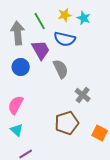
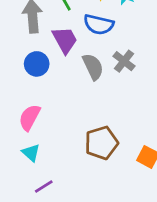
gray cross: (83, 95) -> (124, 61), moved

